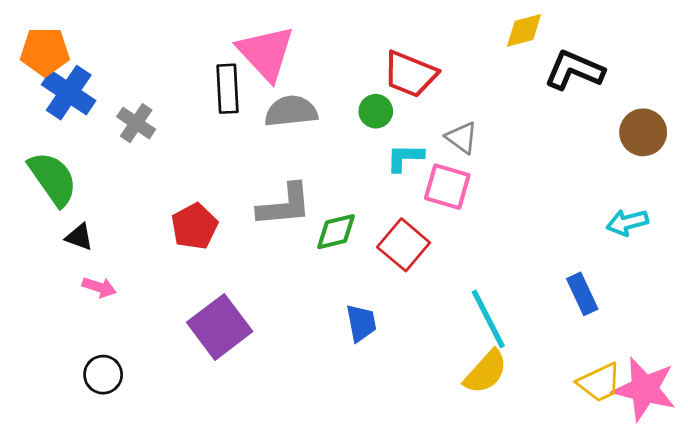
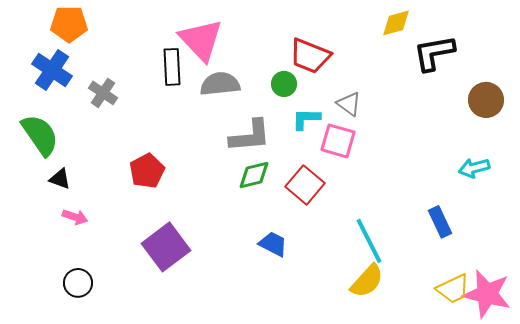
orange pentagon: (45, 52) -> (69, 24), moved
black L-shape: (574, 70) -> (434, 53), turned -33
gray L-shape: (284, 205) -> (250, 136), moved
blue trapezoid: (361, 323) -> (273, 244), turned -52

